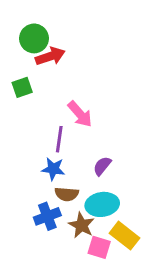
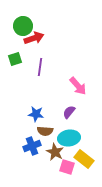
pink arrow: (80, 114) -> (78, 86), moved
purple line: (59, 139) -> (40, 67), moved

